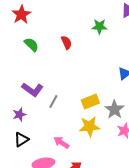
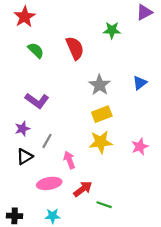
red semicircle: (66, 43) -> (75, 48), size x1.5
gray line: (53, 102) -> (47, 141), moved
gray star: (114, 110) -> (100, 85), moved
pink arrow: (61, 143) -> (69, 160), turned 35

